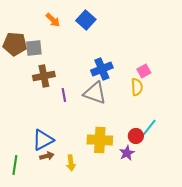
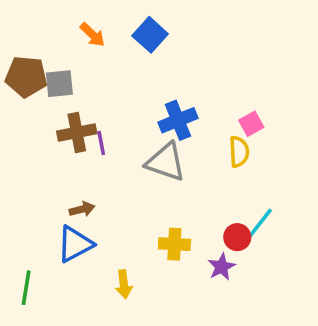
purple line: (64, 95) -> (101, 143), moved
yellow cross: (100, 140) -> (174, 244), size x0.7
brown arrow: (47, 156) -> (82, 209), moved

